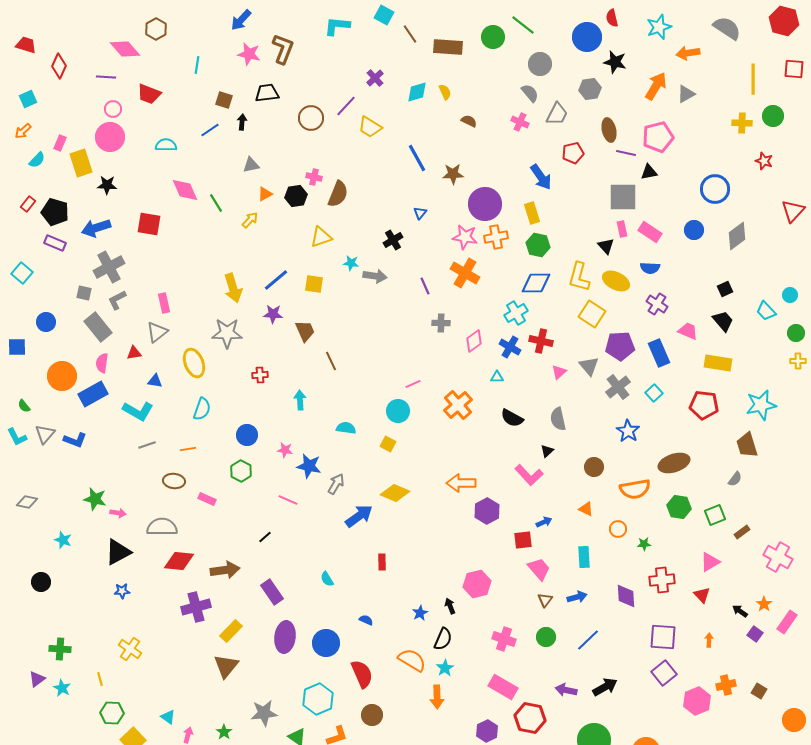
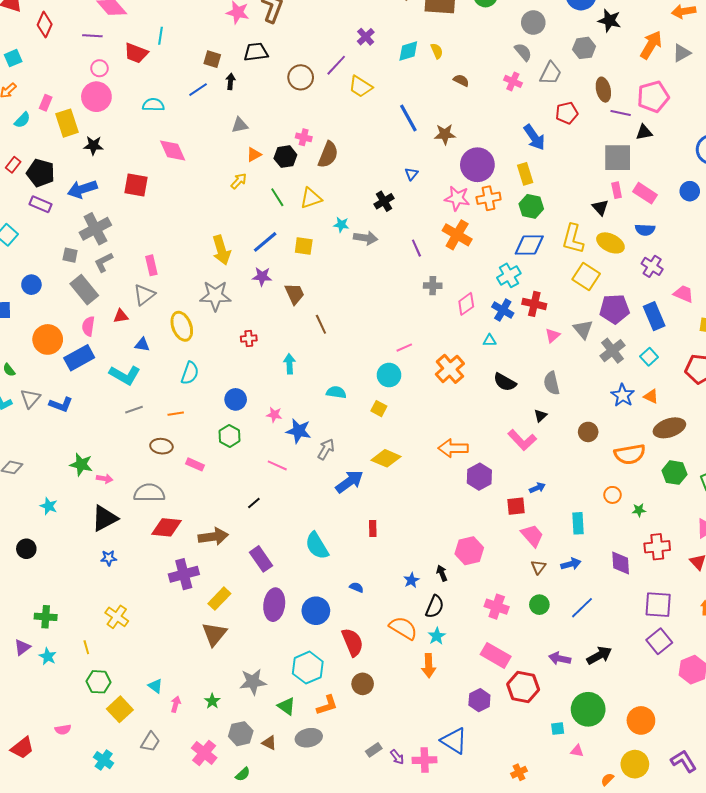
cyan line: (197, 65) -> (160, 36), moved
green line: (216, 203) -> (277, 197), moved
orange triangle: (586, 509) -> (651, 396), moved
cyan semicircle: (327, 579) -> (317, 546), size x1.8

